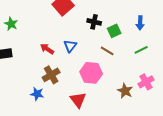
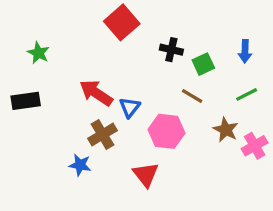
blue triangle: (70, 46) -> (130, 107), moved
red arrow: (47, 49) -> (96, 93), size x1.5
brown star: (125, 91) -> (226, 130), moved

